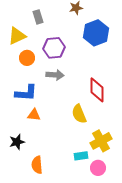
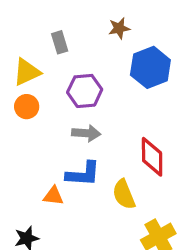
orange circle: (27, 58) -> (27, 107), moved
blue L-shape: (26, 93) -> (83, 174), moved

